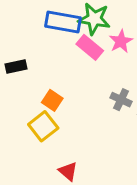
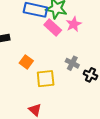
yellow square: (43, 126) -> (46, 79), moved, turned 30

